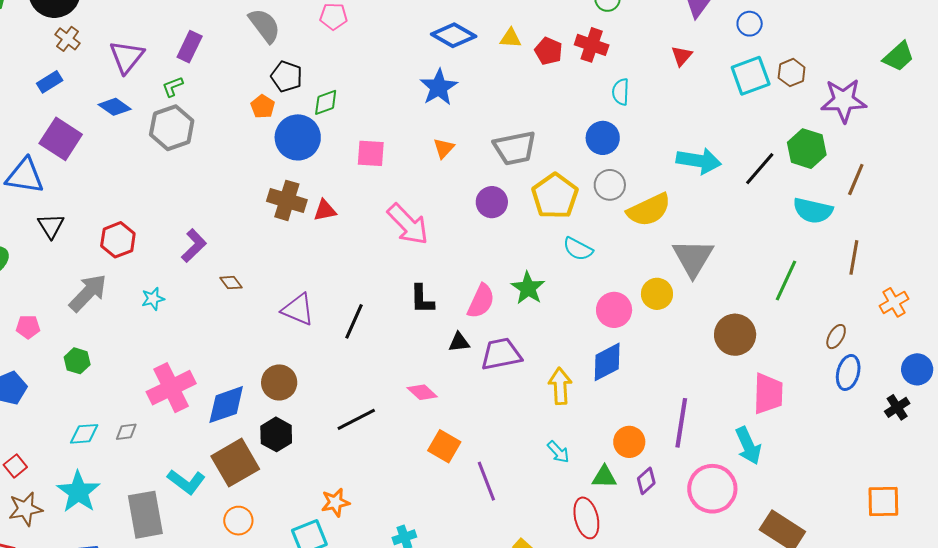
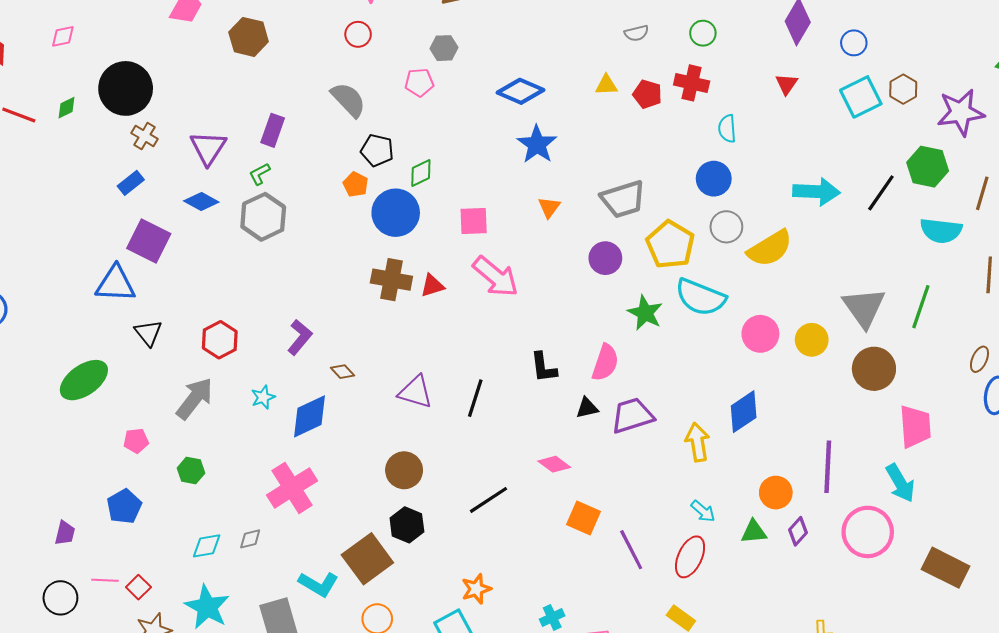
blue diamond: (454, 35) -> (520, 91), moved
pink arrow: (408, 224) -> (496, 277), moved
cyan semicircle: (578, 249) -> (700, 297), size x1.6
gray triangle: (693, 258) -> (864, 308), moved
green star: (528, 288) -> (645, 313), moved
yellow circle: (657, 294) -> (812, 340), moved
pink circle: (614, 310) -> (760, 334), moved
blue diamond: (226, 405) -> (309, 416), moved
red ellipse: (586, 518) -> (690, 557), moved, turned 45

